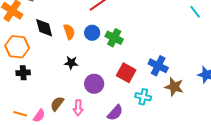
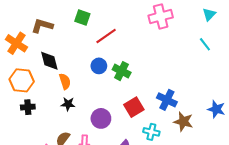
orange semicircle: (69, 32) -> (65, 81), moved
black star: (71, 63) -> (68, 104), moved
red square: (126, 73) -> (134, 107), turned 30

